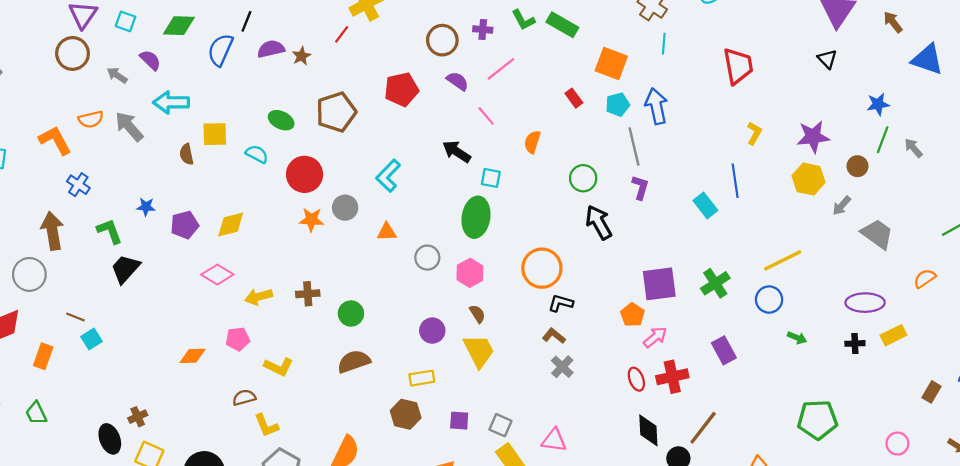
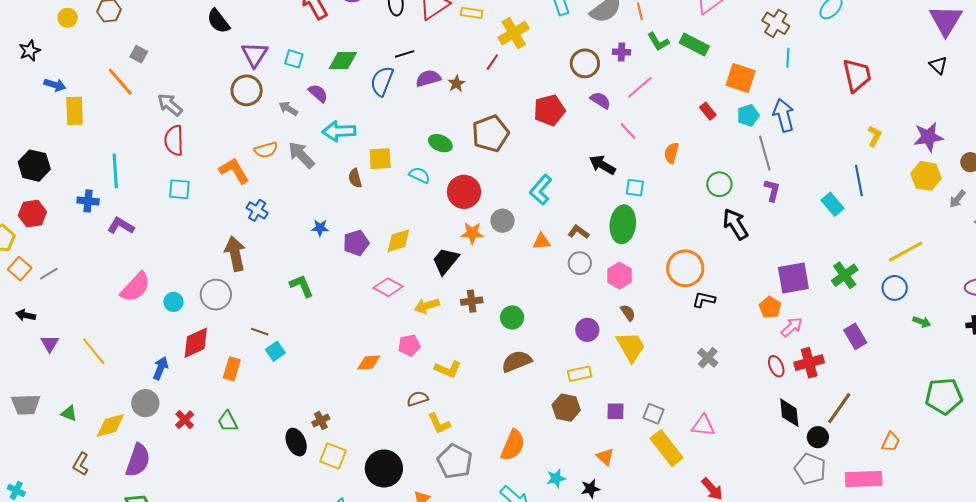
black line: (246, 21) -> (405, 54), turned 54
green L-shape: (110, 231) -> (302, 286), moved
black trapezoid: (125, 269) -> (445, 261), moved
brown L-shape: (554, 336) -> (578, 232), moved

